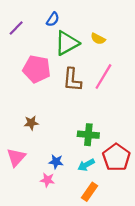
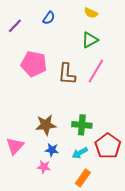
yellow semicircle: (98, 39) -> (91, 13), moved
green triangle: (67, 43) -> (90, 40), moved, size x0.7
brown star: (31, 123) -> (46, 125), moved, size x1.5

